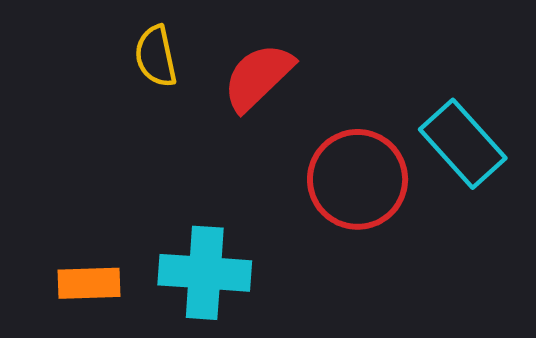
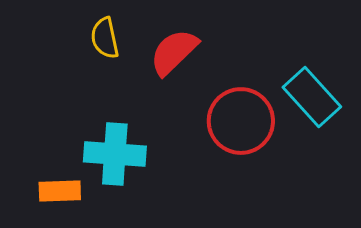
cyan cross: (205, 273) -> (115, 154), moved

